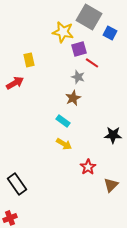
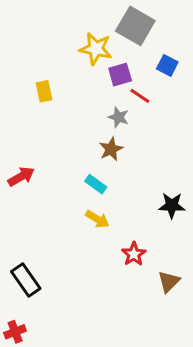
blue square: (110, 33) -> (167, 65), moved
red arrow: (15, 83) -> (21, 177), moved

